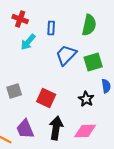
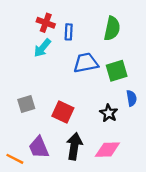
red cross: (20, 19) -> (46, 23), moved
blue trapezoid: (66, 55) -> (86, 63), turned 35

